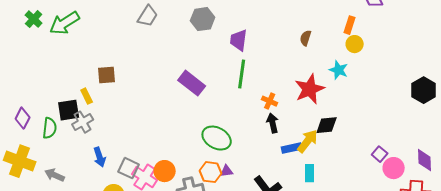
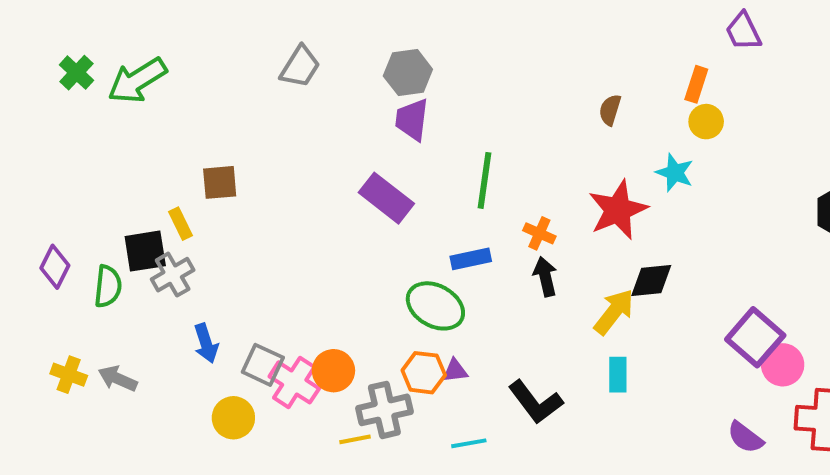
purple trapezoid: (239, 40) -> (412, 120), moved
blue rectangle: (292, 148) -> (471, 259), moved
purple square: (380, 154) -> (755, 337), size x1.8
yellow cross: (20, 161) -> (69, 375), moved, size x0.6

